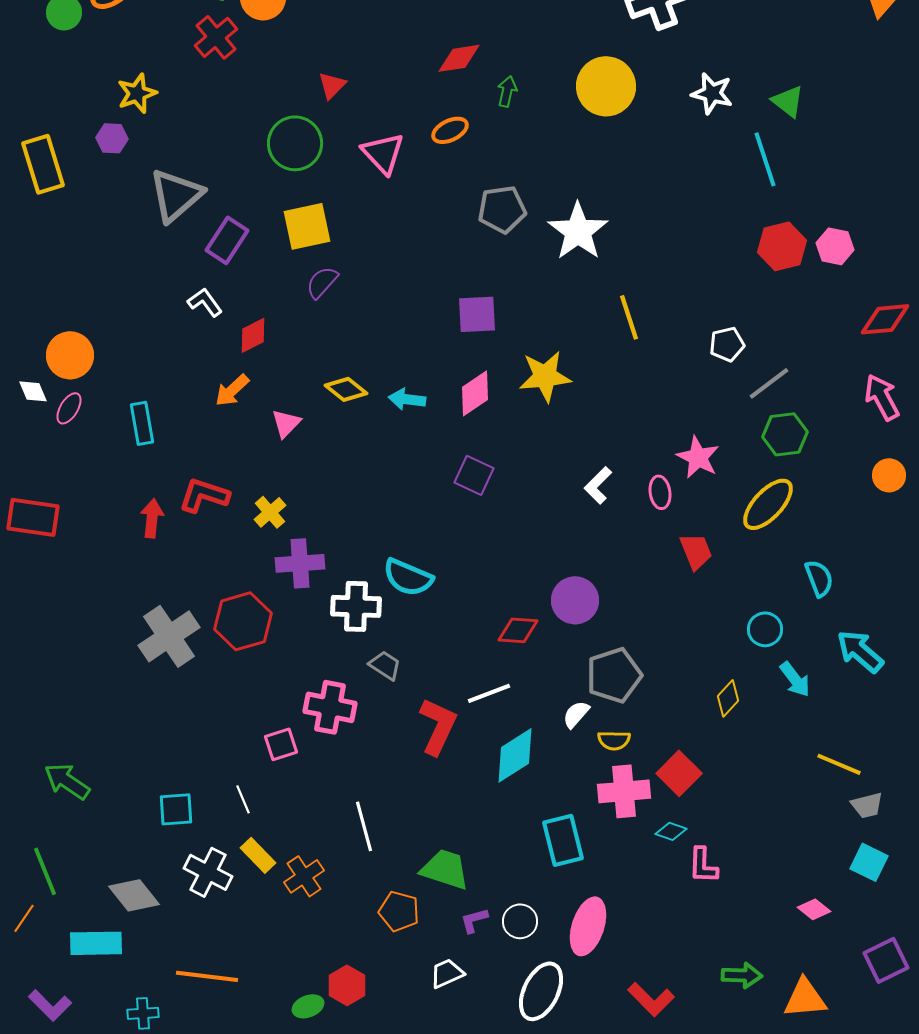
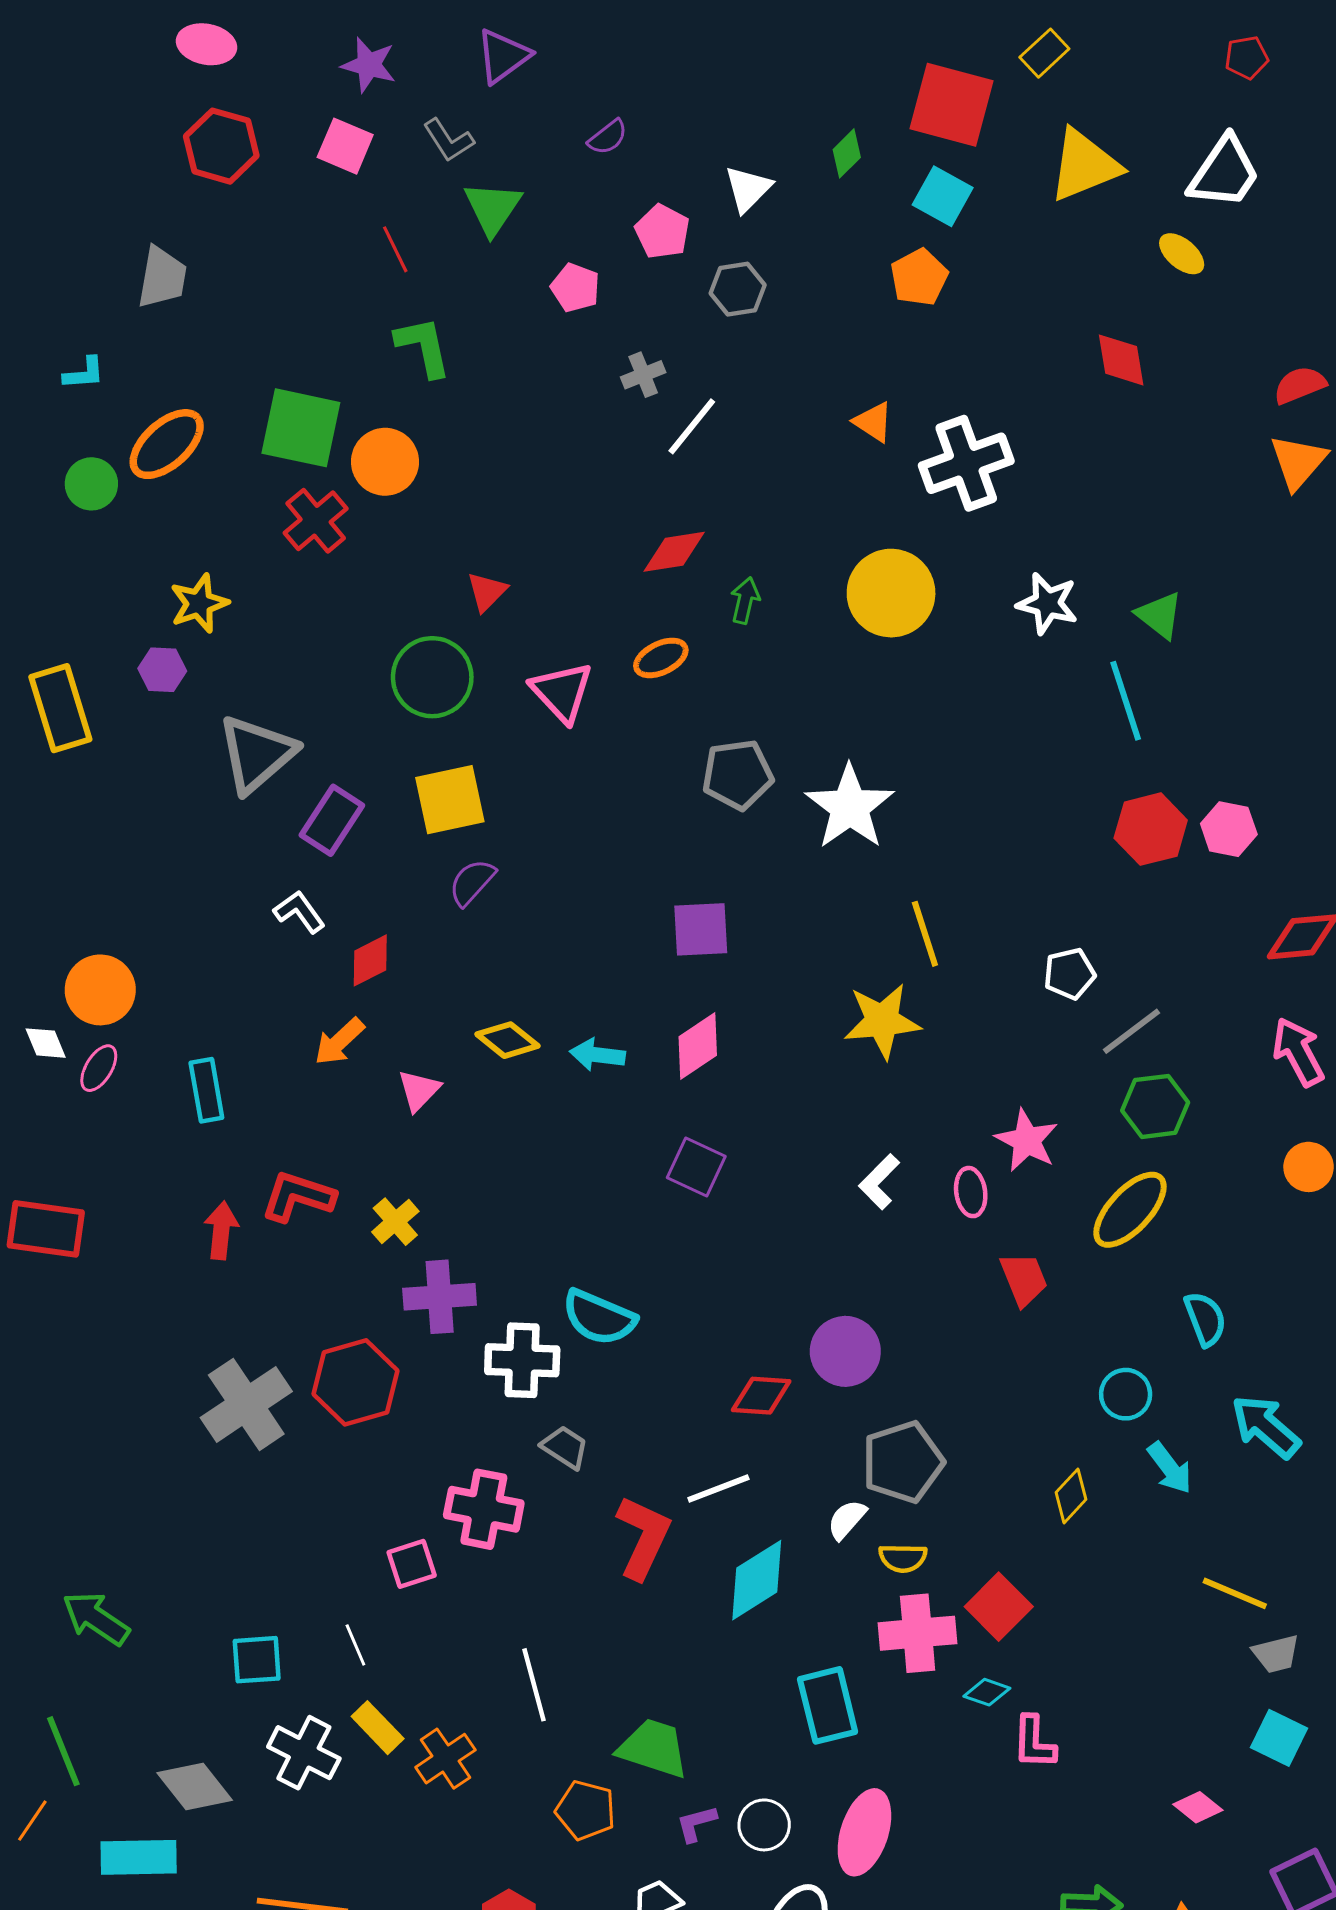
yellow star: (545, 376) -> (882, 1021), moved

